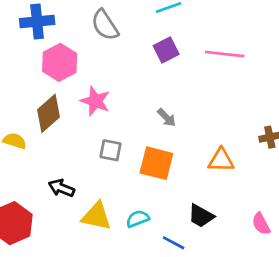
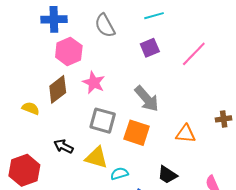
pink line: (225, 54) -> (194, 54), turned -56
gray arrow: (167, 117) -> (147, 99), size x1.8
gray square: (111, 150) -> (103, 121), size x1.5
yellow triangle: (96, 216) -> (96, 158), moved

